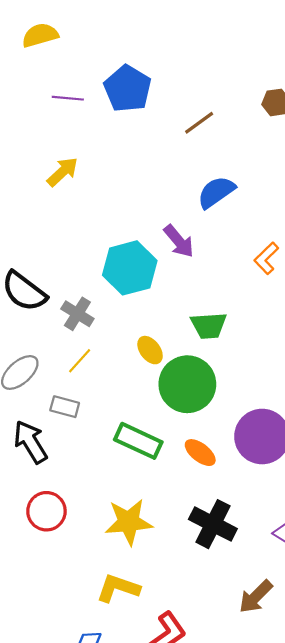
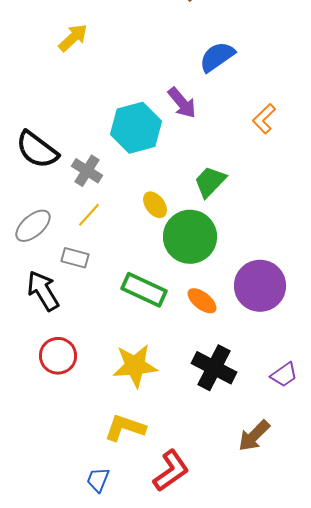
green trapezoid: (209, 326) -> (210, 182), turned 138

